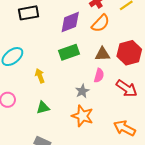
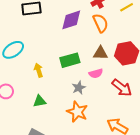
orange semicircle: (101, 23) -> (100, 23), turned -72
green rectangle: (69, 52) -> (70, 60), moved
pink semicircle: (99, 75) -> (96, 73), turned 56

